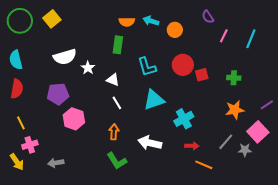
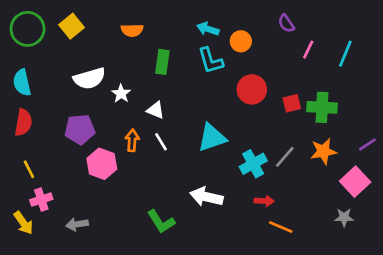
orange semicircle: (127, 22) -> (132, 30), moved
cyan L-shape: (147, 67) -> (211, 61), moved
red square: (202, 75) -> (292, 103), moved
green cross: (234, 78) -> (322, 107), size x1.5
orange arrow: (114, 132) -> (132, 140), moved
gray line: (226, 142) -> (285, 157), moved
gray star: (245, 150) -> (344, 217), moved

